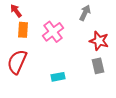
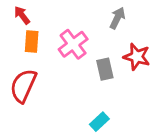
gray rectangle: (98, 66) -> (105, 69), moved
cyan rectangle: (58, 77) -> (99, 122), moved, turned -32

